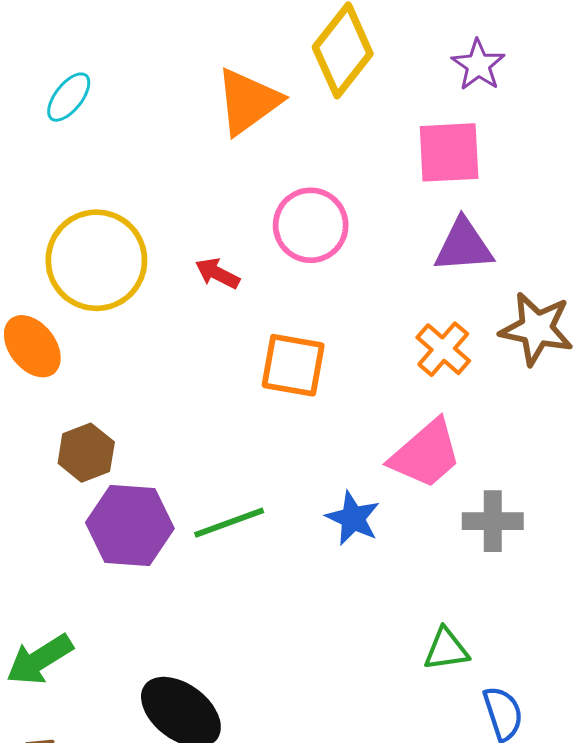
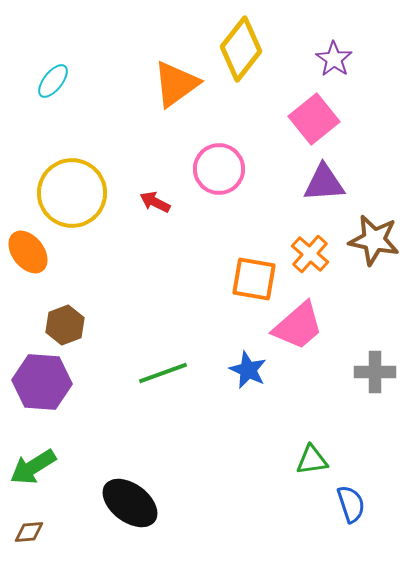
pink square: (449, 152) -> (314, 119), turned -36
orange square: (293, 365) -> (254, 279), moved
gray cross: (493, 521) -> (375, 372), moved
purple hexagon: (130, 525) -> (42, 382), moved

